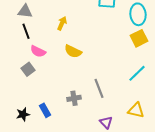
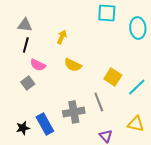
black line: (26, 31) -> (26, 45), turned 35
yellow square: (139, 38) -> (113, 77), moved, turned -30
gray cross: (74, 98) -> (74, 112), size x1.5
blue rectangle: (45, 110) -> (45, 124), size x1.5

